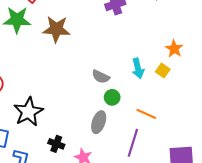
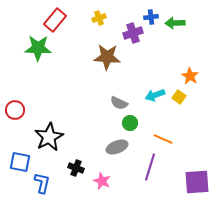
brown star: (56, 29) -> (107, 57), moved
cyan arrow: (138, 68) -> (155, 95), turned 84
gray ellipse: (99, 122) -> (117, 147), turned 50

